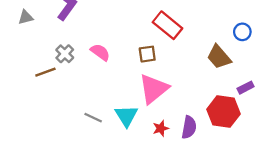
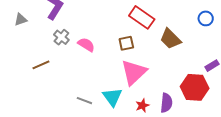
gray cross: (65, 54) -> (61, 37), moved
brown trapezoid: (219, 57) -> (170, 39), moved

